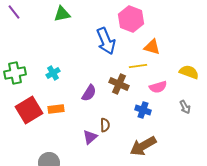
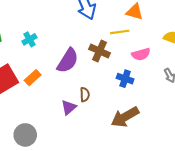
purple semicircle: (89, 93) -> (68, 61), size x1.4
orange rectangle: (56, 109) -> (33, 78), turned -35

